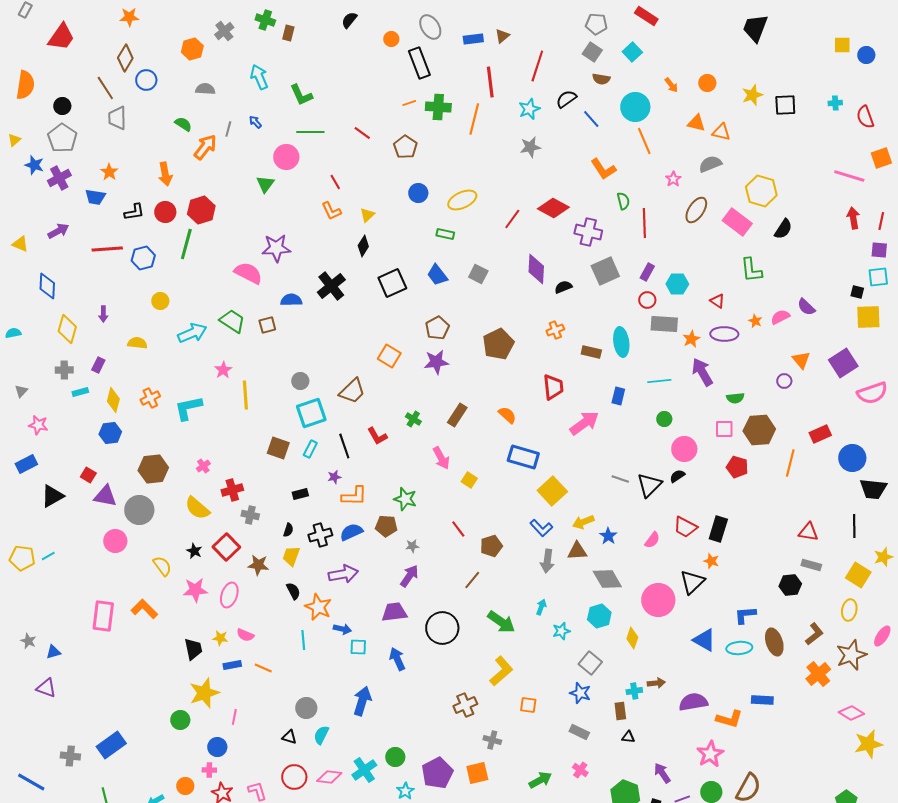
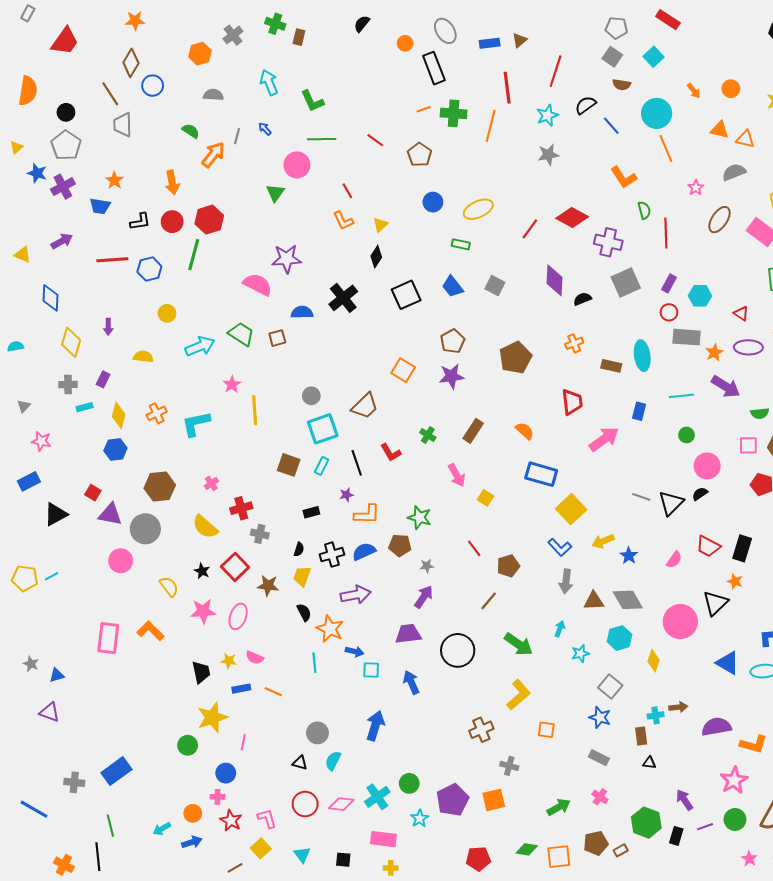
purple arrow: (702, 372) -> (726, 387), turned 152
brown triangle: (577, 551) -> (594, 601), moved

